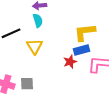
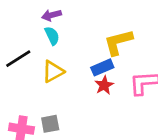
yellow triangle: (35, 46) -> (53, 71), turned 42
blue rectangle: (82, 50) -> (102, 67), moved

